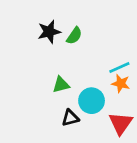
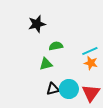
green semicircle: (74, 36) -> (56, 46), moved, turned -136
cyan circle: (92, 101) -> (69, 89), moved

